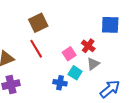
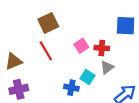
red cross: (88, 46) -> (102, 48), turned -32
pink square: (69, 54) -> (81, 46), moved

